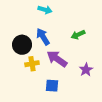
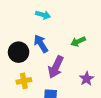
purple arrow: (57, 59) -> (56, 67), turned -100
yellow cross: (32, 64) -> (24, 81), moved

